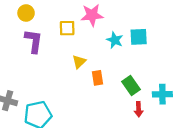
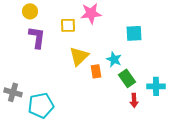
cyan star: (115, 40) -> (114, 59), moved
yellow triangle: (79, 62) -> (79, 56), size x1.5

